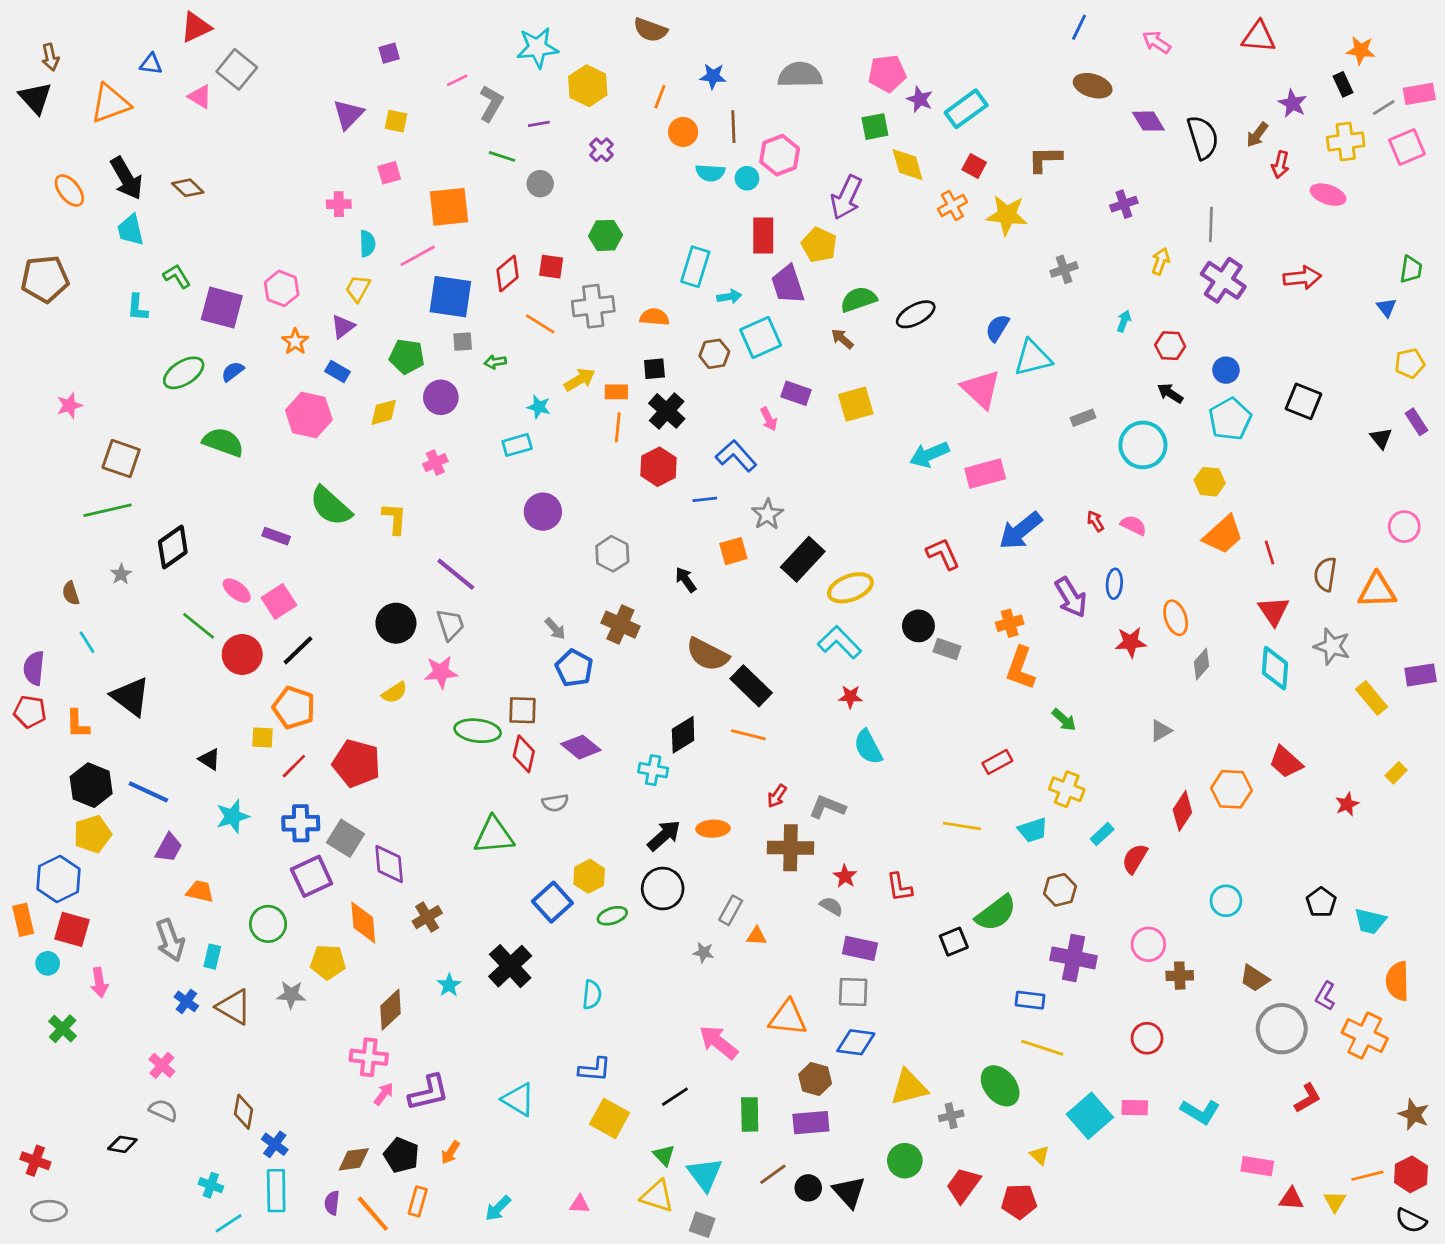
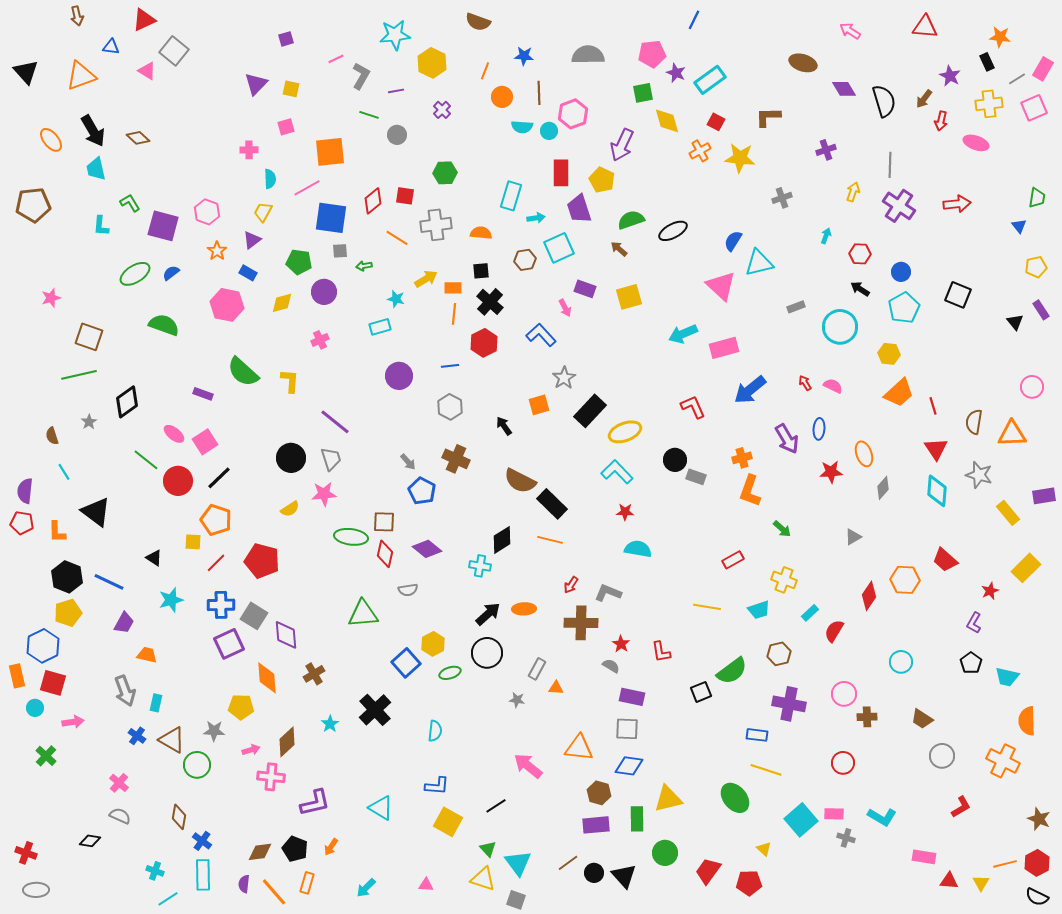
blue line: (1079, 27) -> (694, 20), moved
brown arrow: (50, 57) -> (77, 16), moved
pink rectangle: (1419, 94) -> (1043, 69), turned -50
blue line: (705, 499) -> (450, 366), moved
cyan semicircle: (868, 747) -> (638, 549), turned 128
yellow rectangle: (1396, 773) -> (1026, 568), size x1.8
green circle: (268, 924) -> (197, 765), moved
pink arrow: (99, 982) -> (73, 722), turned -90
purple L-shape: (1325, 996) -> (974, 623), moved
gray circle: (1282, 1029) -> (942, 756), size x0.7
pink arrow: (384, 1094) -> (251, 750), moved, turned 36
green rectangle: (750, 1114) -> (637, 819), moved
gray cross: (951, 1116) -> (846, 838), moved, turned 30

